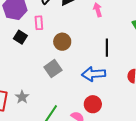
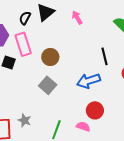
pink rectangle: (39, 23) -> (23, 44), size x1.6
black line: (107, 48) -> (104, 56), moved

